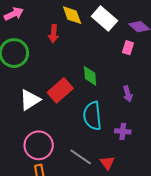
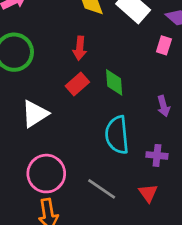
red arrow: (54, 34) -> (80, 48), moved
red rectangle: (60, 90) -> (77, 84), moved, size x0.7
red triangle: (107, 163) -> (148, 193), moved

